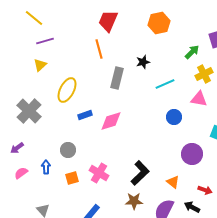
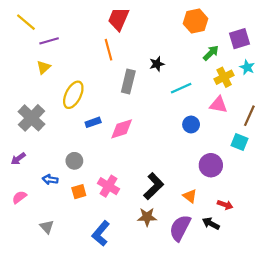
yellow line: (34, 18) -> (26, 22), moved
orange hexagon: (159, 23) -> (195, 21), moved
blue arrow: (46, 167) -> (50, 180), turned -80
pink semicircle: (21, 173) -> (19, 197), moved

